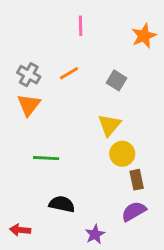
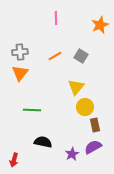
orange line: (69, 73) -> (55, 56), moved
gray cross: (29, 75) -> (20, 52), turned -35
red arrow: (20, 230) -> (14, 160), turned -80
purple star: (95, 234) -> (72, 154), moved

